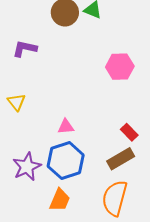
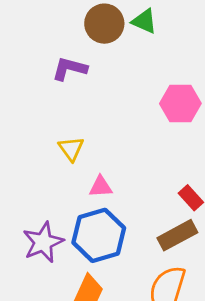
purple L-shape: (25, 49) -> (70, 69), moved
yellow triangle: (17, 102) -> (71, 149), moved

